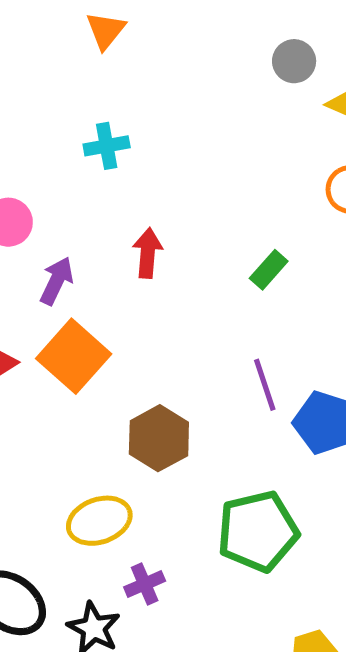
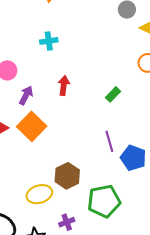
brown hexagon: (159, 438) -> (67, 176), moved
purple cross: (145, 584) -> (67, 222), moved

